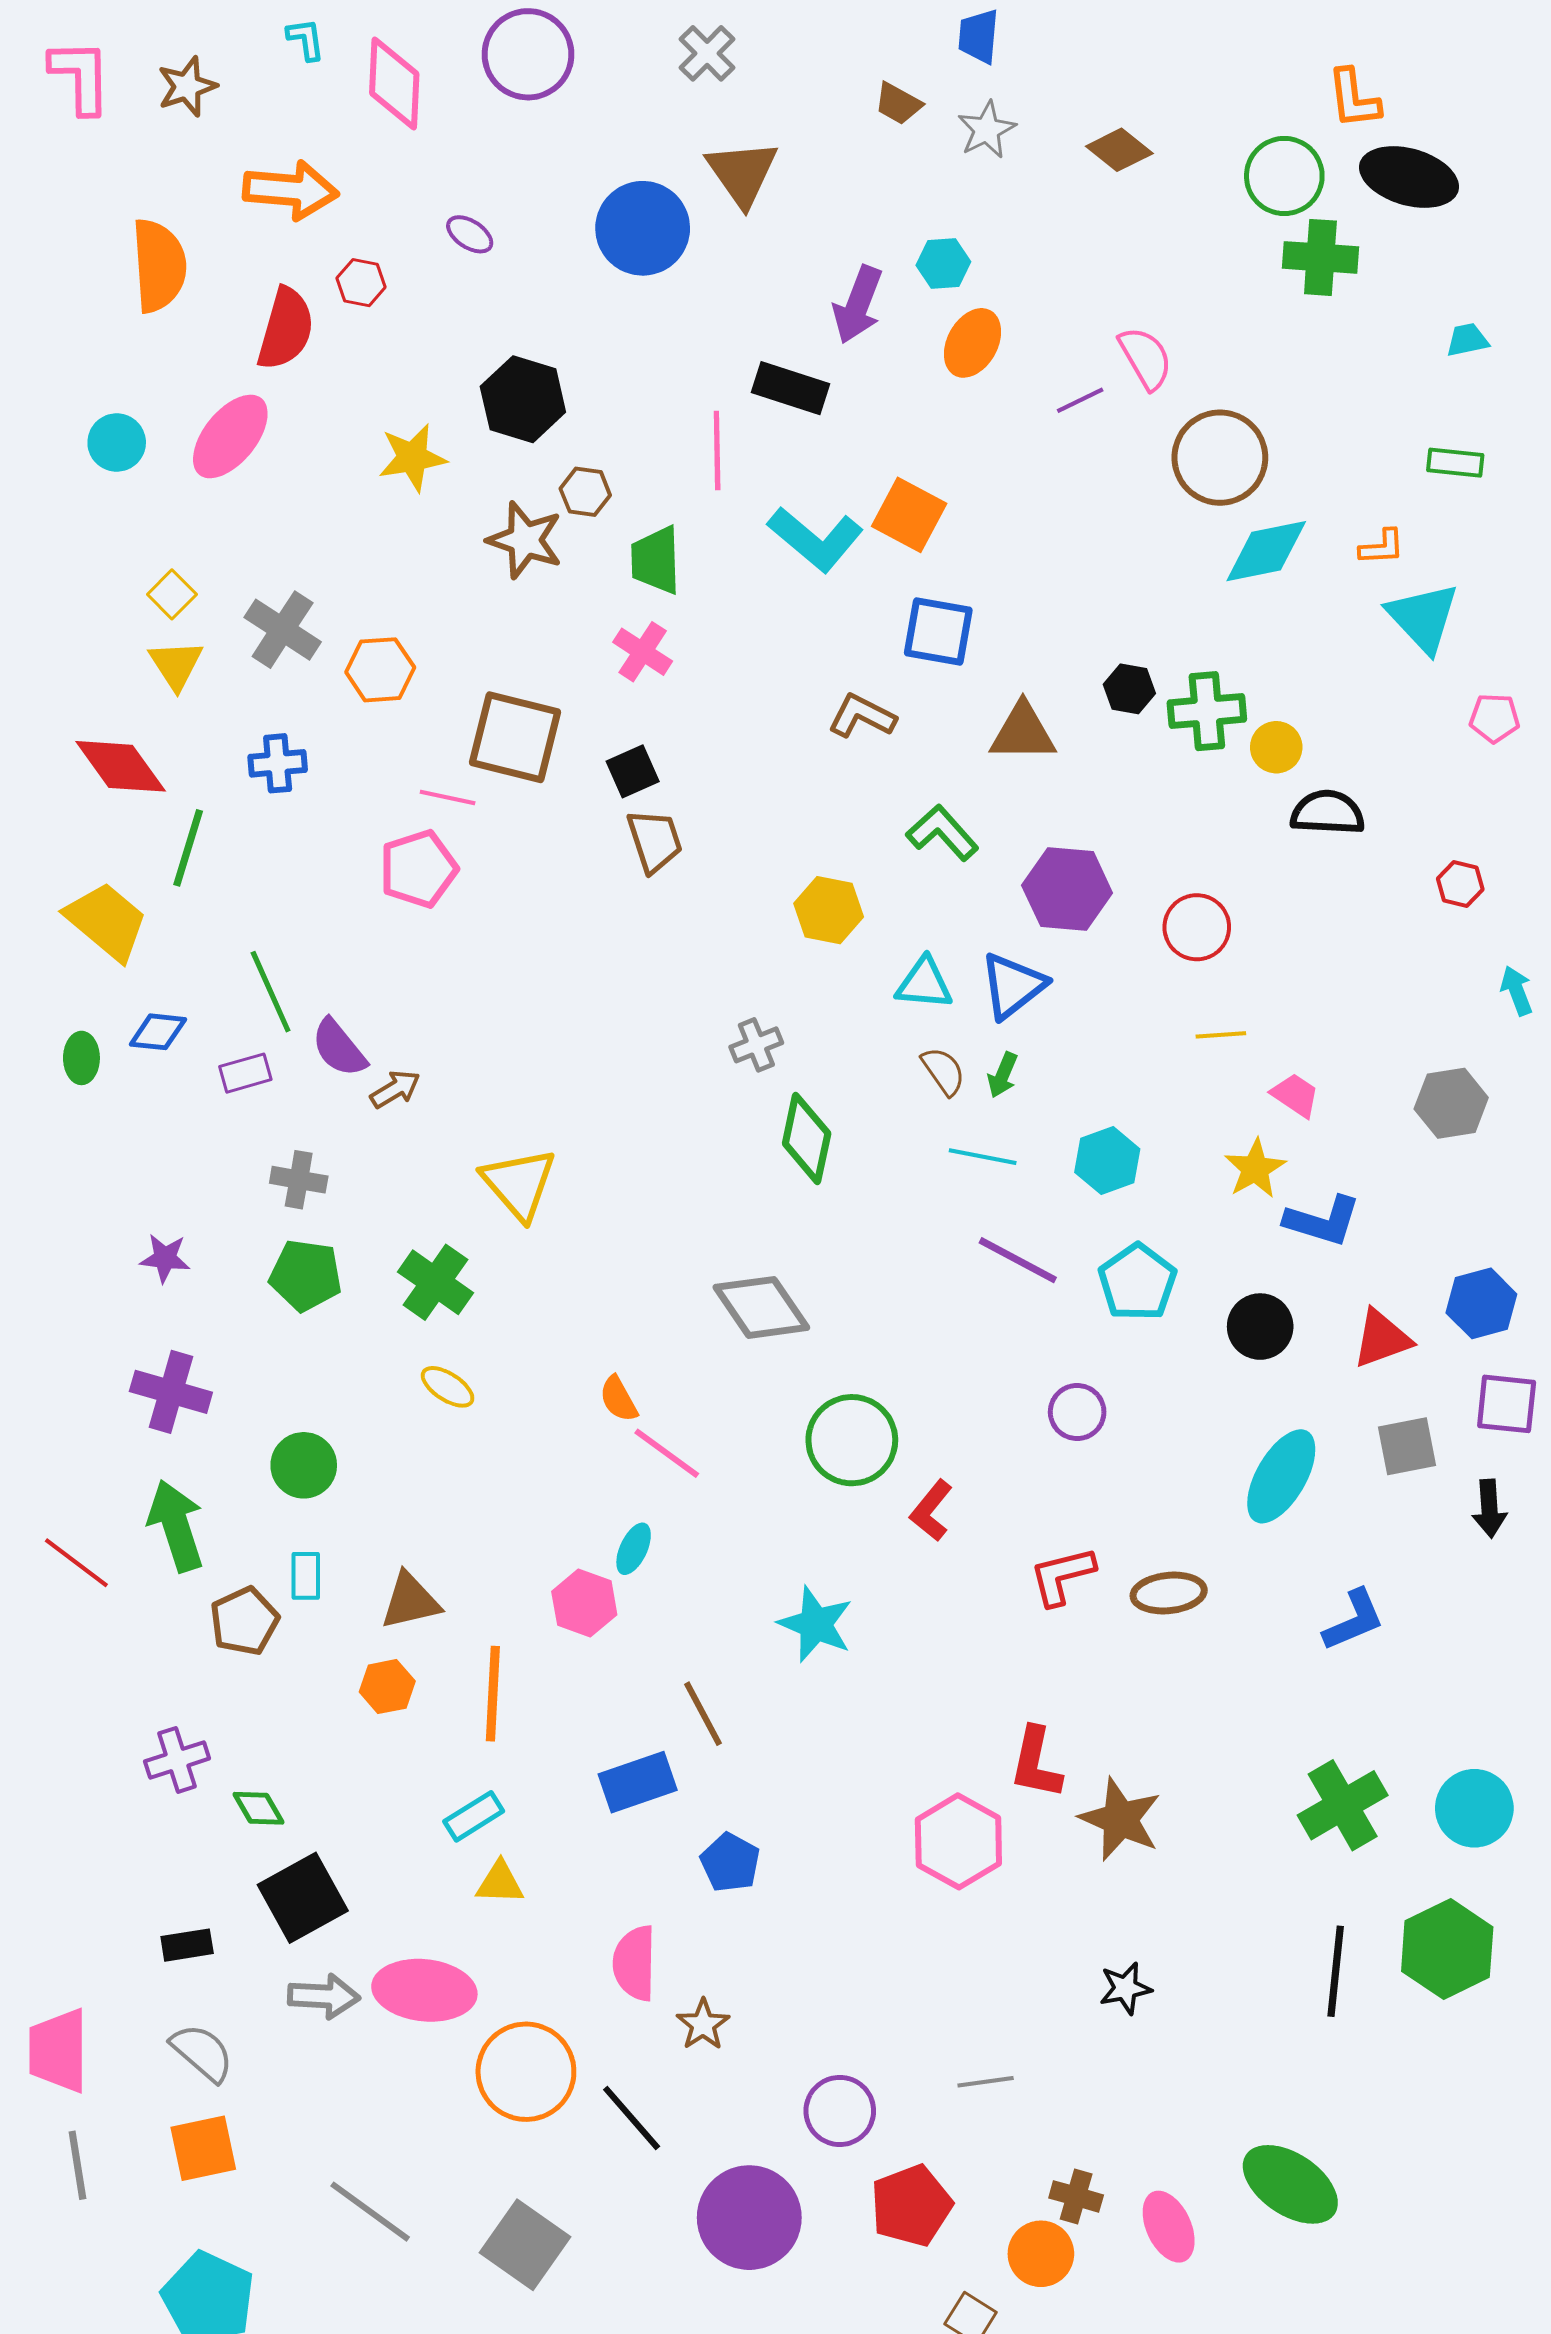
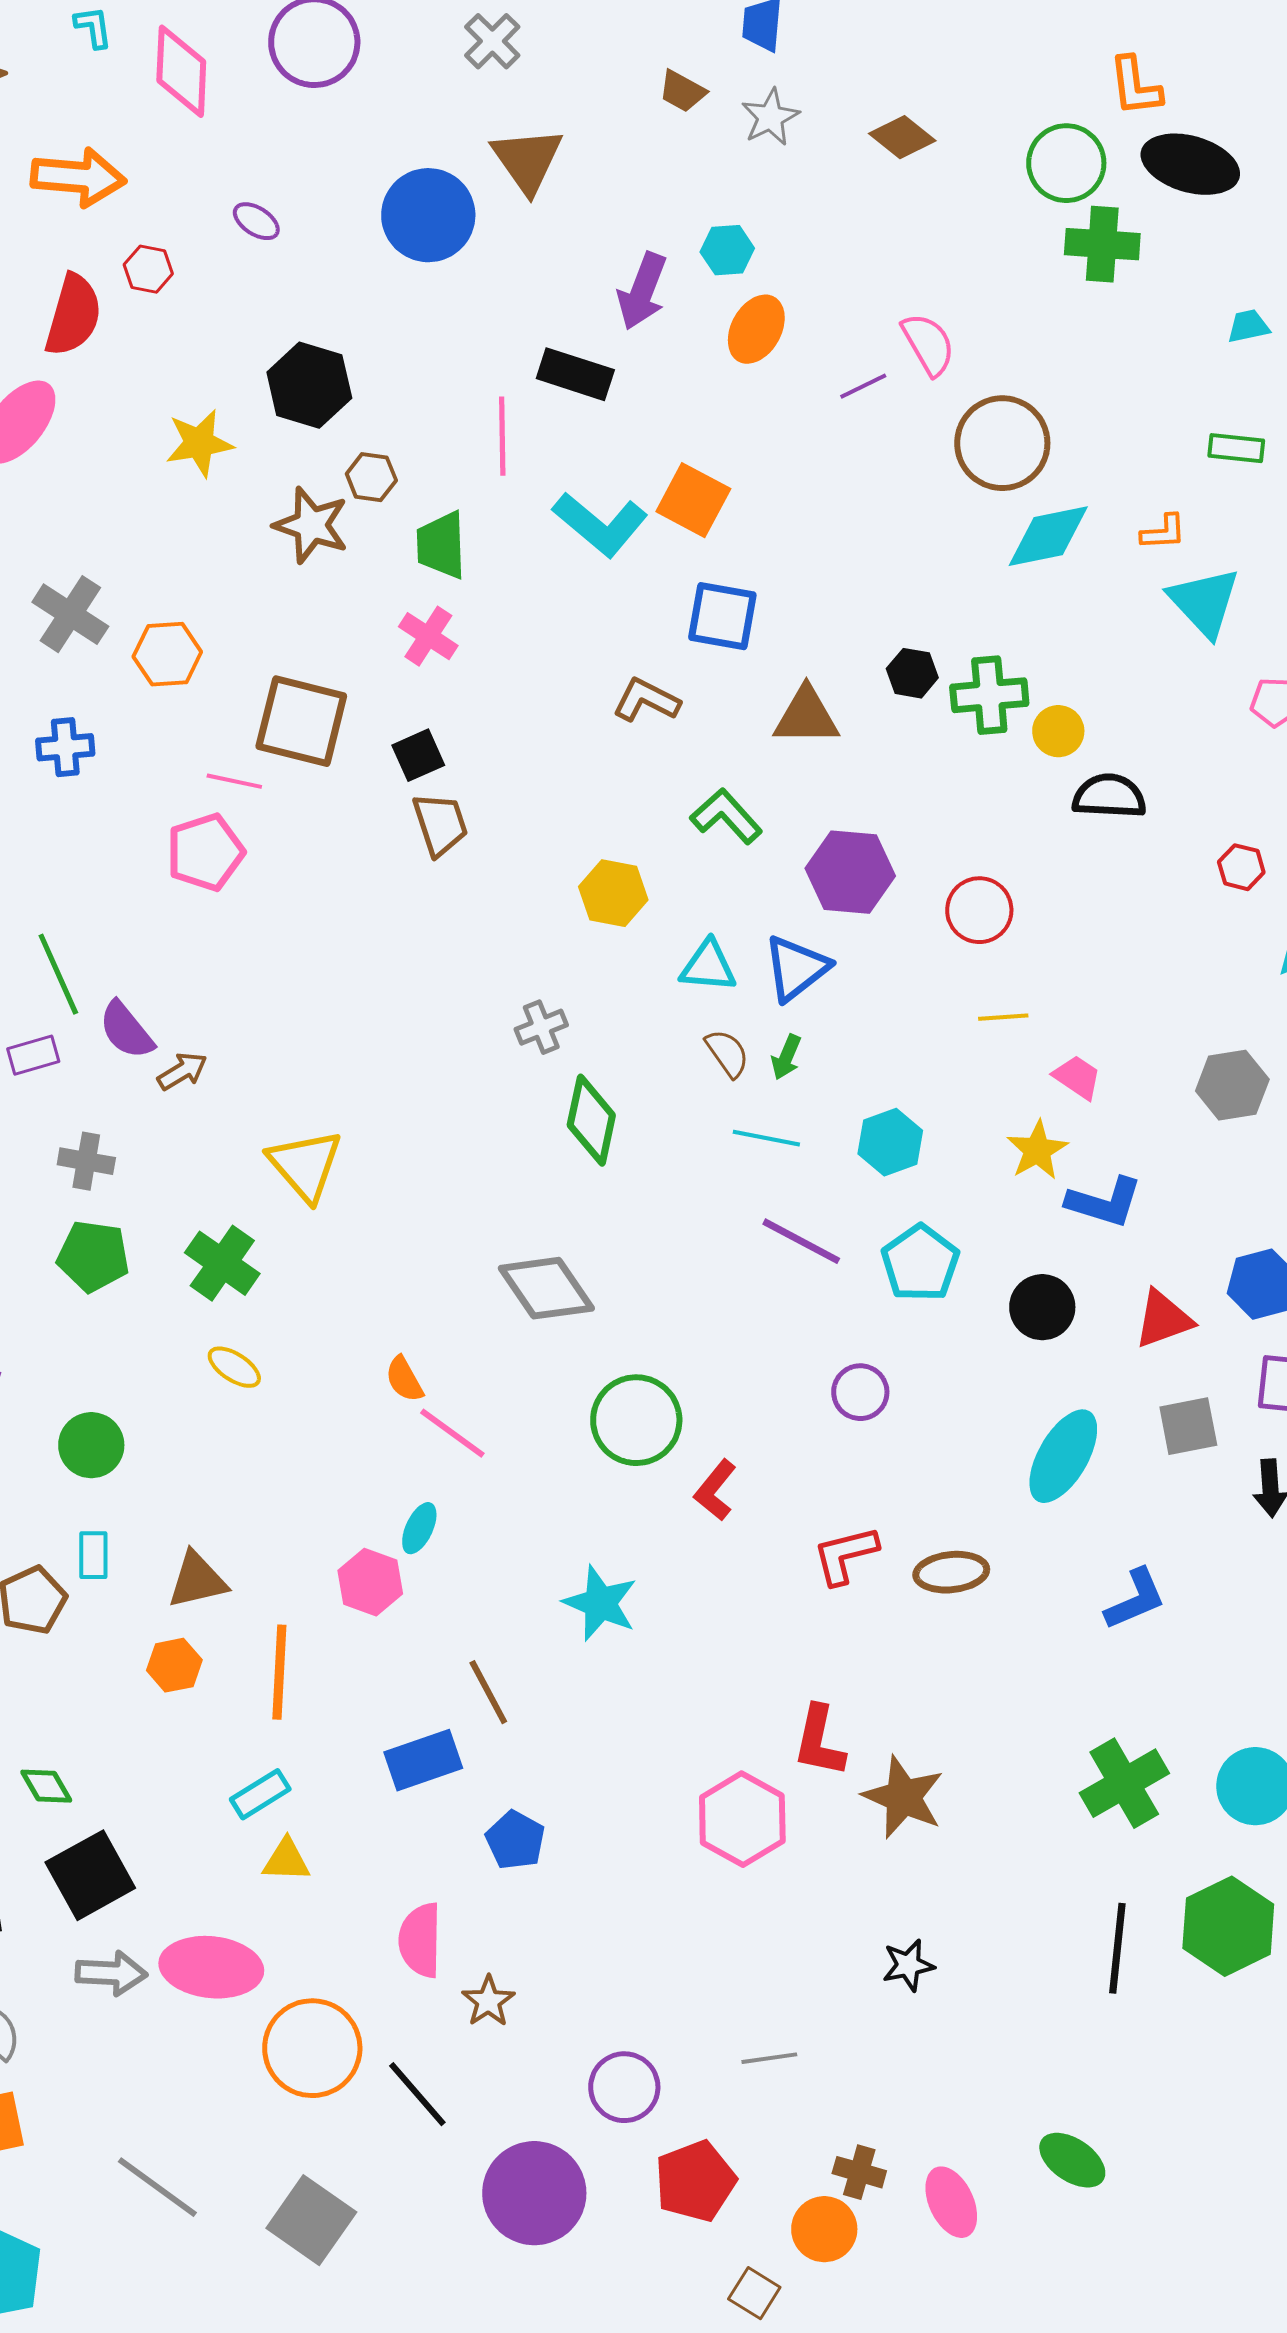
green ellipse: (1290, 2184) -> (1072, 2160), size x0.7

